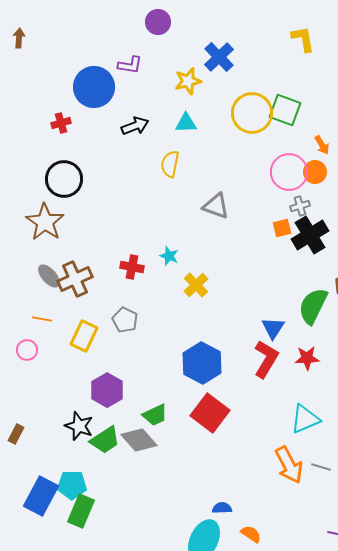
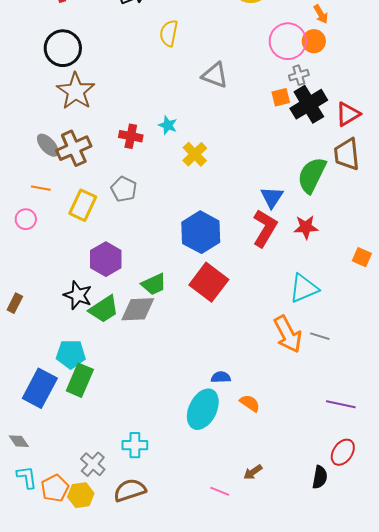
brown star: (45, 222) -> (76, 91), moved
gray diamond: (139, 440) -> (138, 309), turned -51
blue rectangle: (41, 496) -> (40, 388), moved

